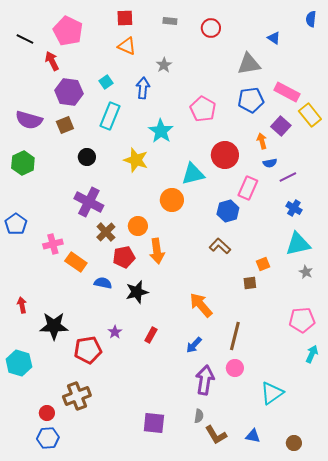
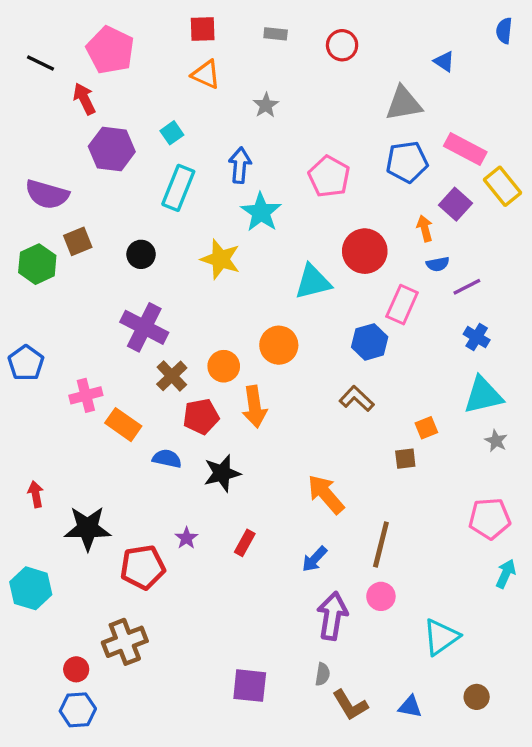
blue arrow: (143, 88) -> (240, 165), moved
brown square: (65, 125) -> (78, 241), moved
orange circle: (172, 200) -> (279, 345), moved
brown circle: (294, 443) -> (477, 697), moved

